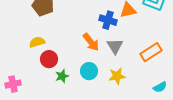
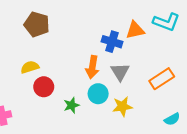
orange arrow: (91, 42) -> (92, 67), turned 48
cyan circle: (89, 71) -> (98, 94), moved
green star: (62, 76) -> (71, 105), moved

